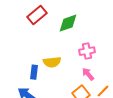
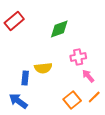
red rectangle: (37, 15) -> (14, 21), moved
pink arrow: (88, 74) -> (88, 76), moved

